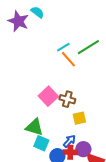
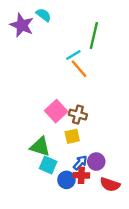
green line: (88, 47) -> (94, 36), moved, turned -45
yellow square: (79, 118) -> (72, 136), moved
purple circle: (83, 149) -> (96, 162), moved

